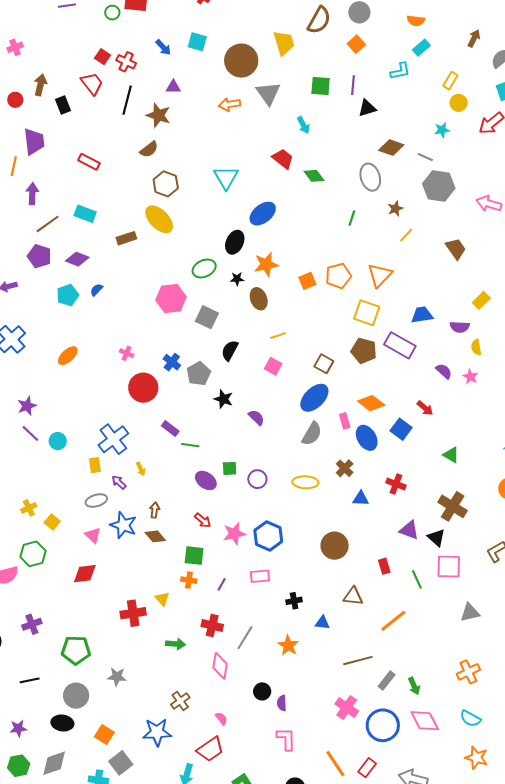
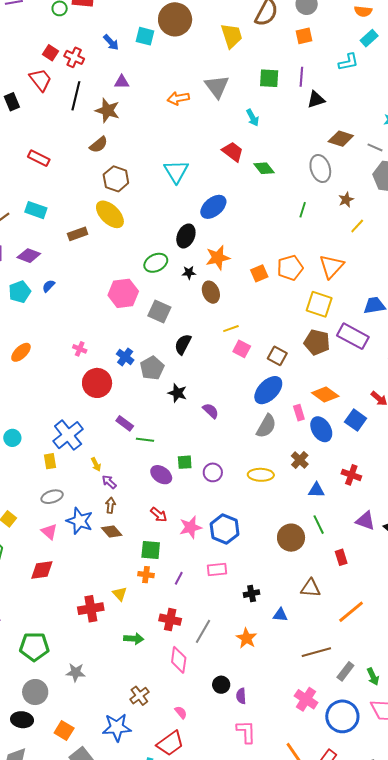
orange square: (356, 44) -> (304, 36), turned 30
brown circle: (241, 61) -> (175, 19), moved
pink square: (273, 366) -> (242, 349), moved
purple arrow: (119, 482) -> (109, 482), moved
green line: (417, 579) -> (319, 525), moved

